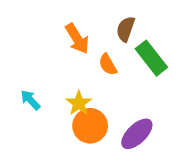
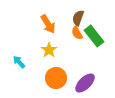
orange semicircle: (108, 64) -> (77, 33), moved
yellow star: (79, 103) -> (49, 50), moved

